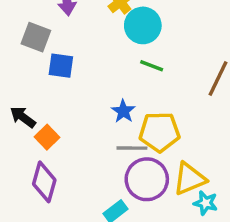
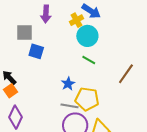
gray square: (36, 37) -> (25, 33), turned -30
orange square: (47, 137) -> (10, 91), moved

